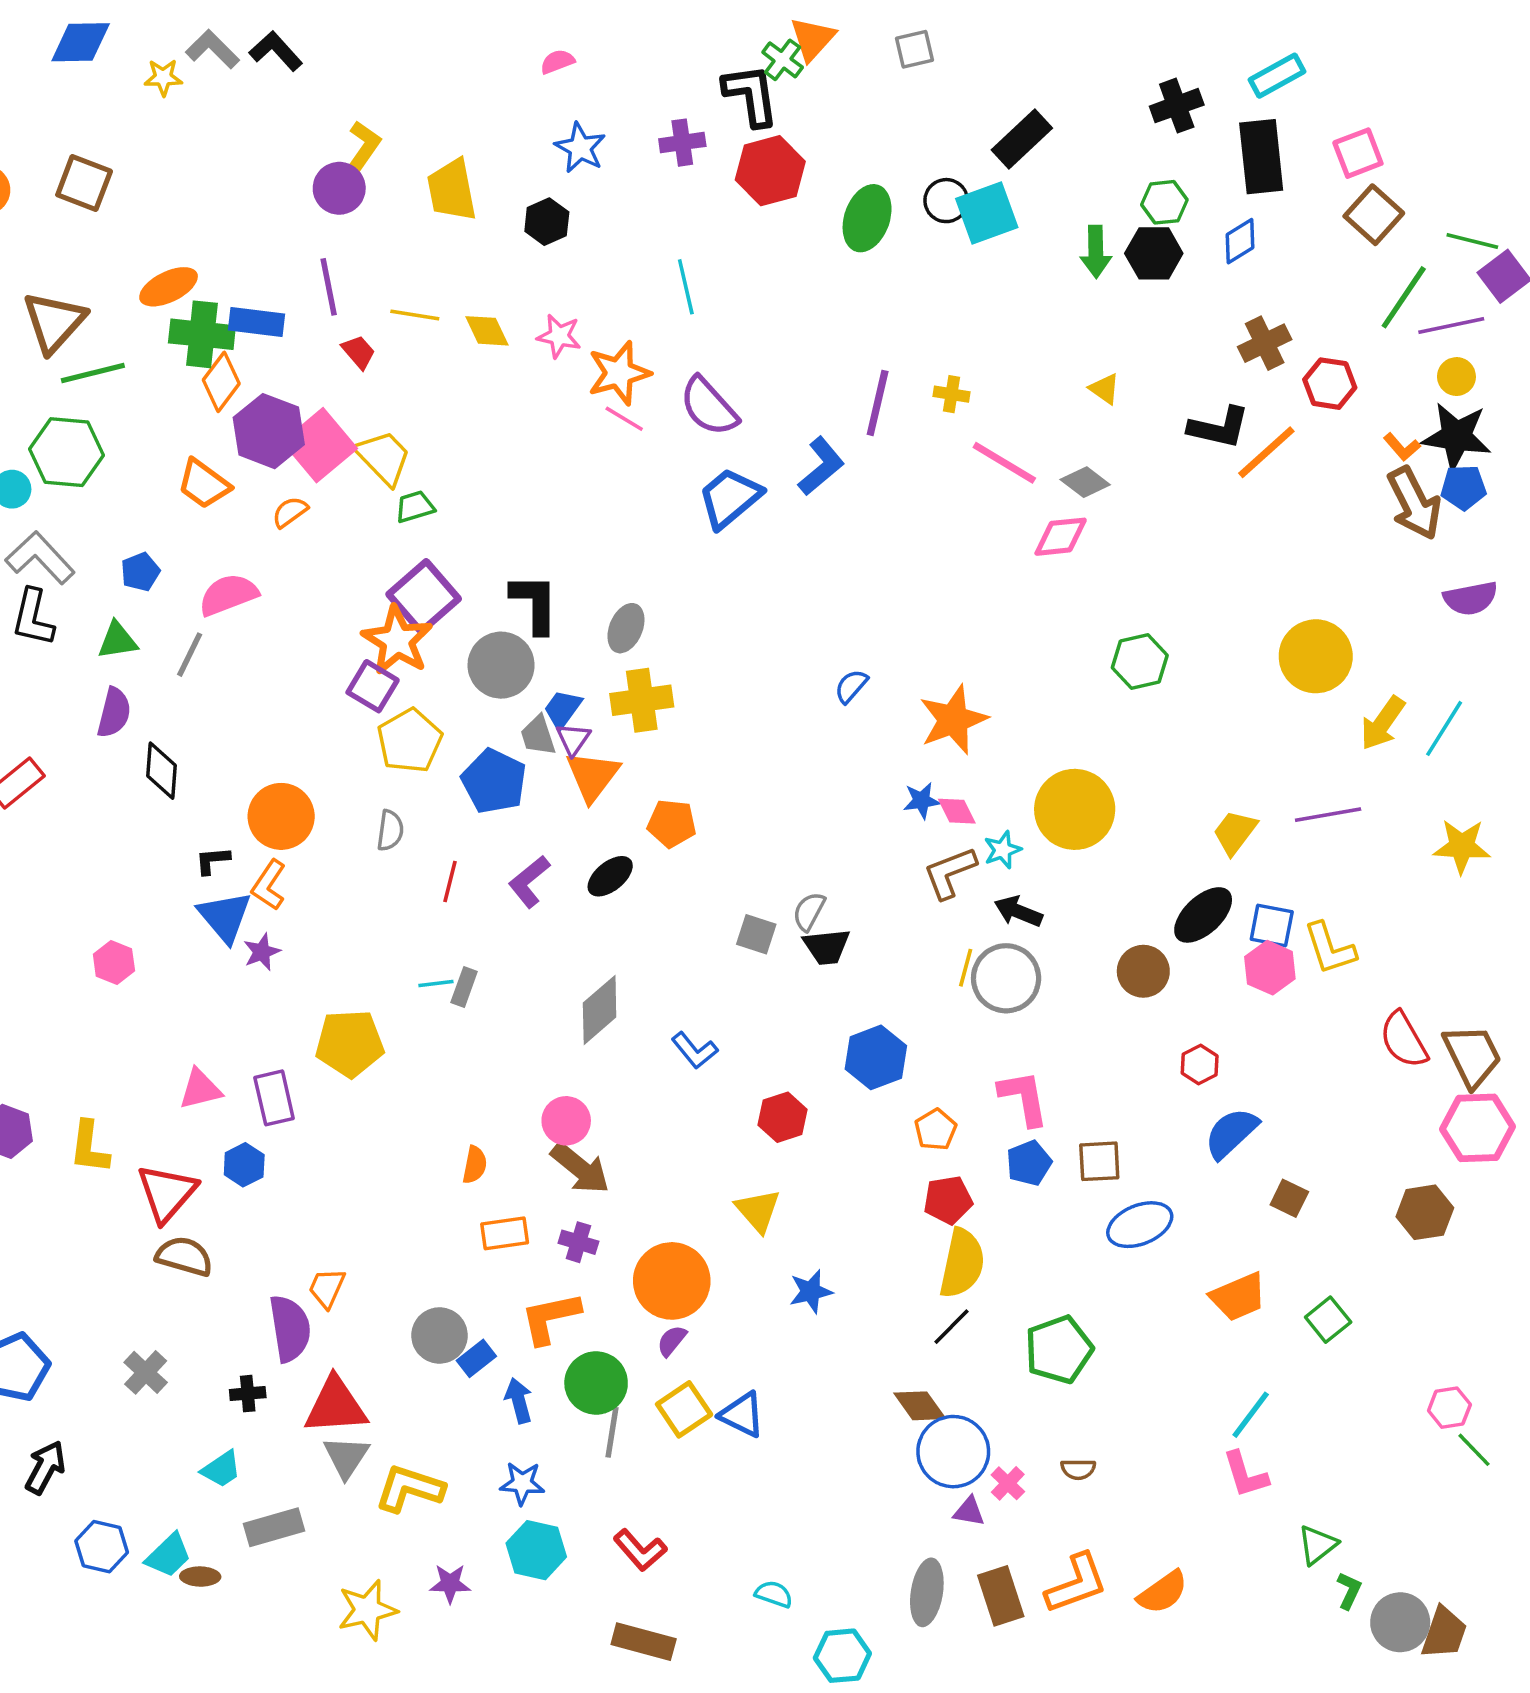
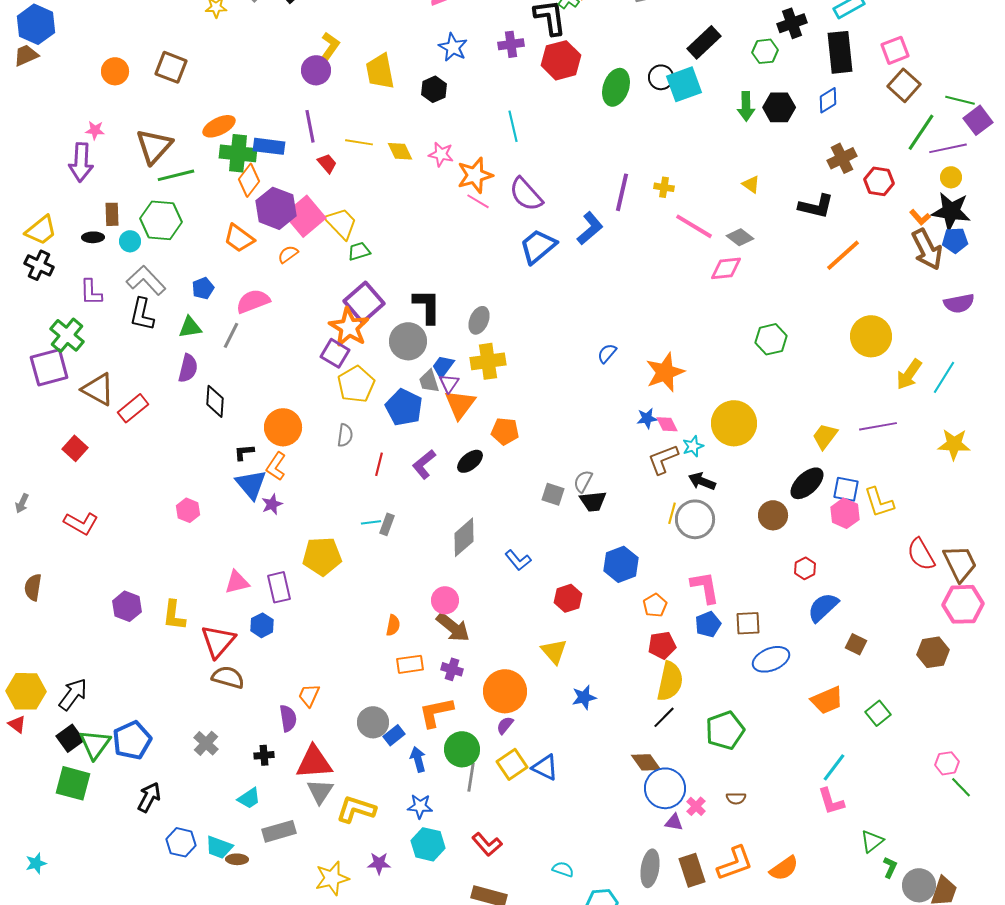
green hexagon: (1164, 202) -> (765, 51), moved
orange line: (1266, 452) -> (843, 255), moved
purple semicircle: (290, 1328) -> (288, 718), size x0.7
cyan trapezoid: (169, 1555) -> (219, 847), turned 64

